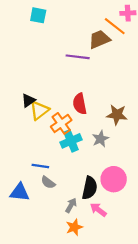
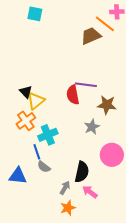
purple line: (78, 57) -> (86, 85), moved
black triangle: (28, 101) -> (26, 92), turned -40
orange cross: (61, 123) -> (26, 121), moved
cyan cross: (71, 141) -> (48, 135), moved
blue line: (40, 166) -> (37, 152), turned 63
pink circle: (114, 179) -> (112, 155), moved

